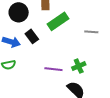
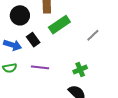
gray line: (91, 32) -> (93, 35), turned -48
purple line: (53, 69) -> (40, 67), moved

